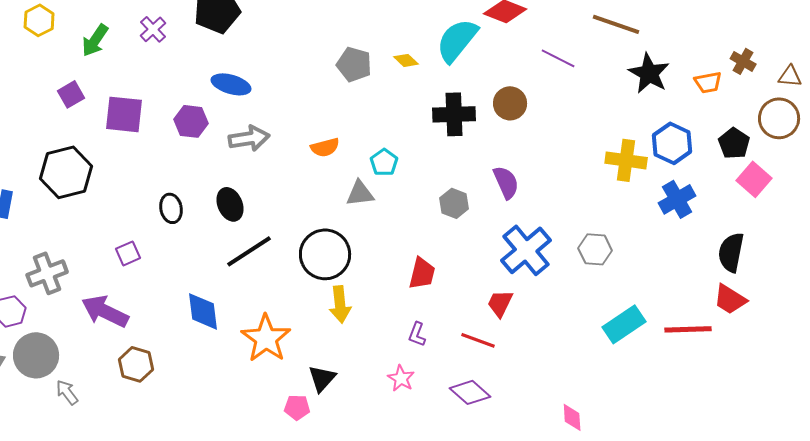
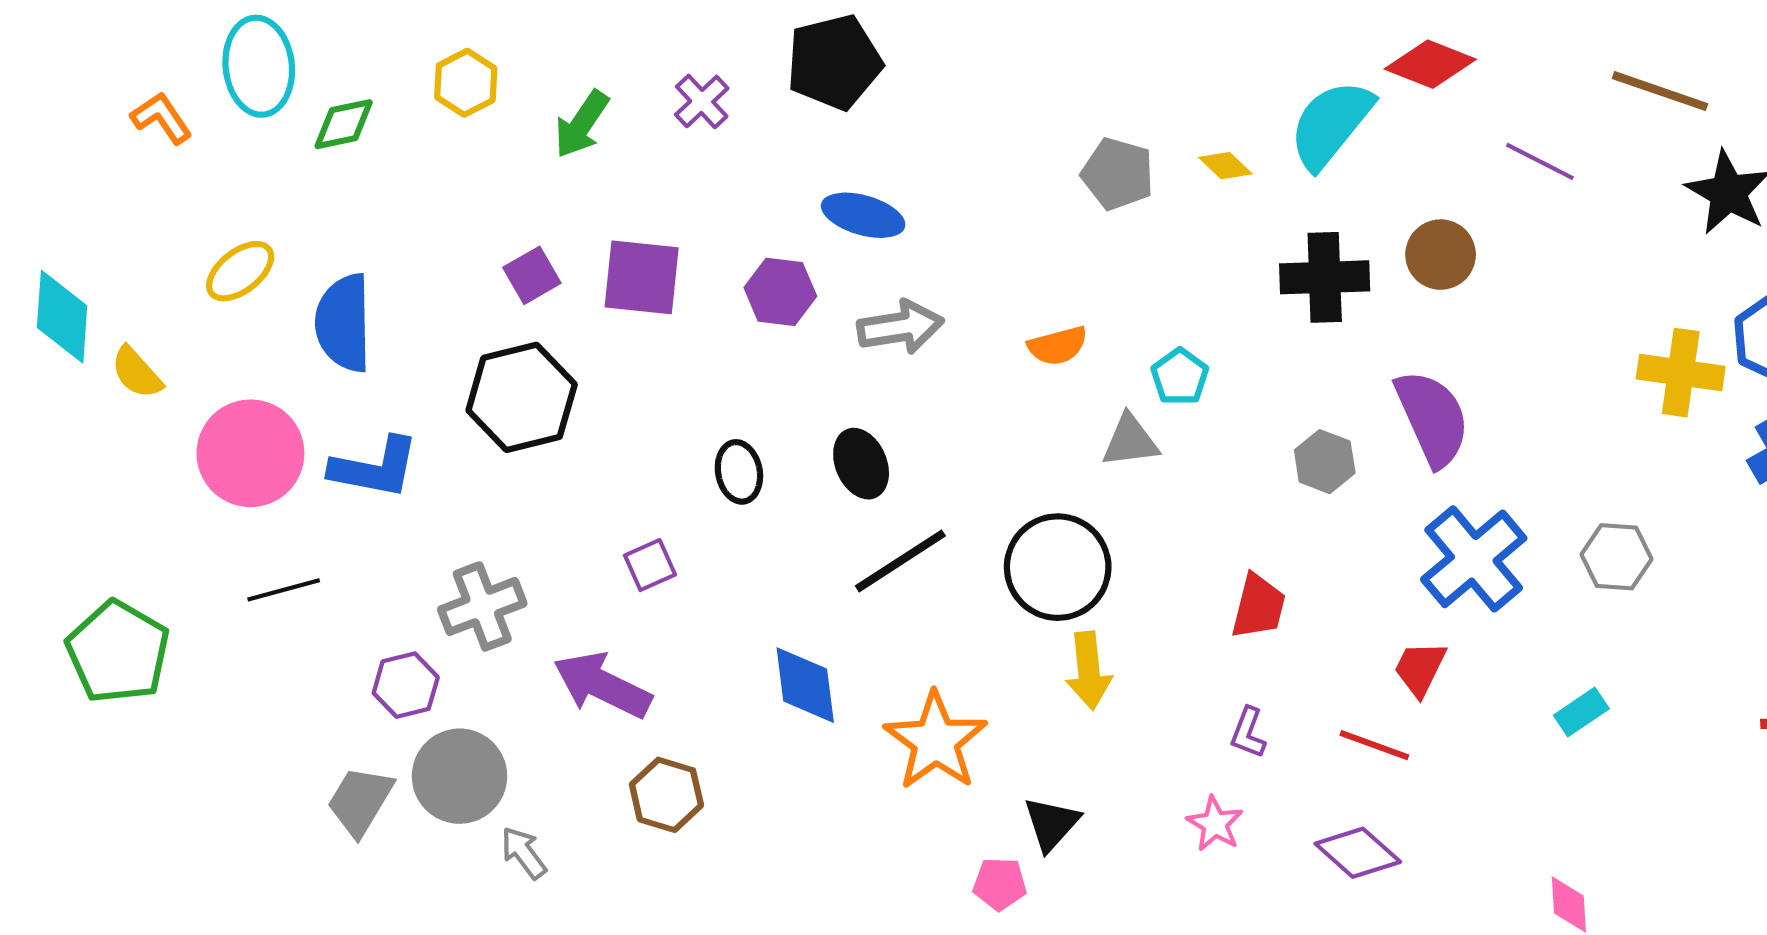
purple square: (71, 94) -> (532, 275), moved
purple semicircle: (506, 182) -> (1432, 418), size x1.4
cyan rectangle: (624, 324) -> (1581, 712), moved, size x0.6

